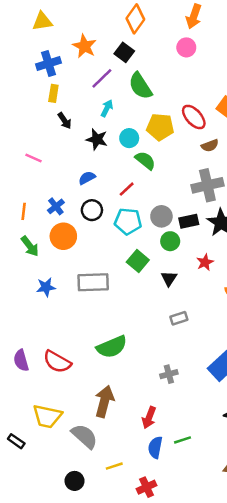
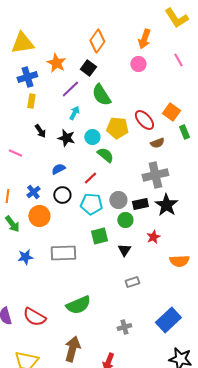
yellow triangle: (42, 21) -> (22, 43), size x1.4
black arrow: (65, 121) -> (40, 131), moved
green square: (138, 261) -> (99, 236), turned 36

